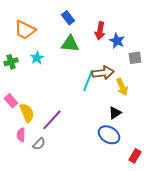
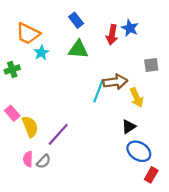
blue star: (117, 41) -> (130, 28), moved
cyan star: (37, 58) -> (41, 53), moved
pink semicircle: (21, 135) -> (28, 159), moved
blue ellipse: (109, 135) -> (139, 151), moved

